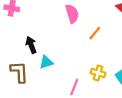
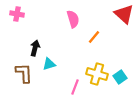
black arrow: (31, 45) -> (35, 48), turned 35
yellow cross: (98, 73) -> (97, 74), size x1.5

